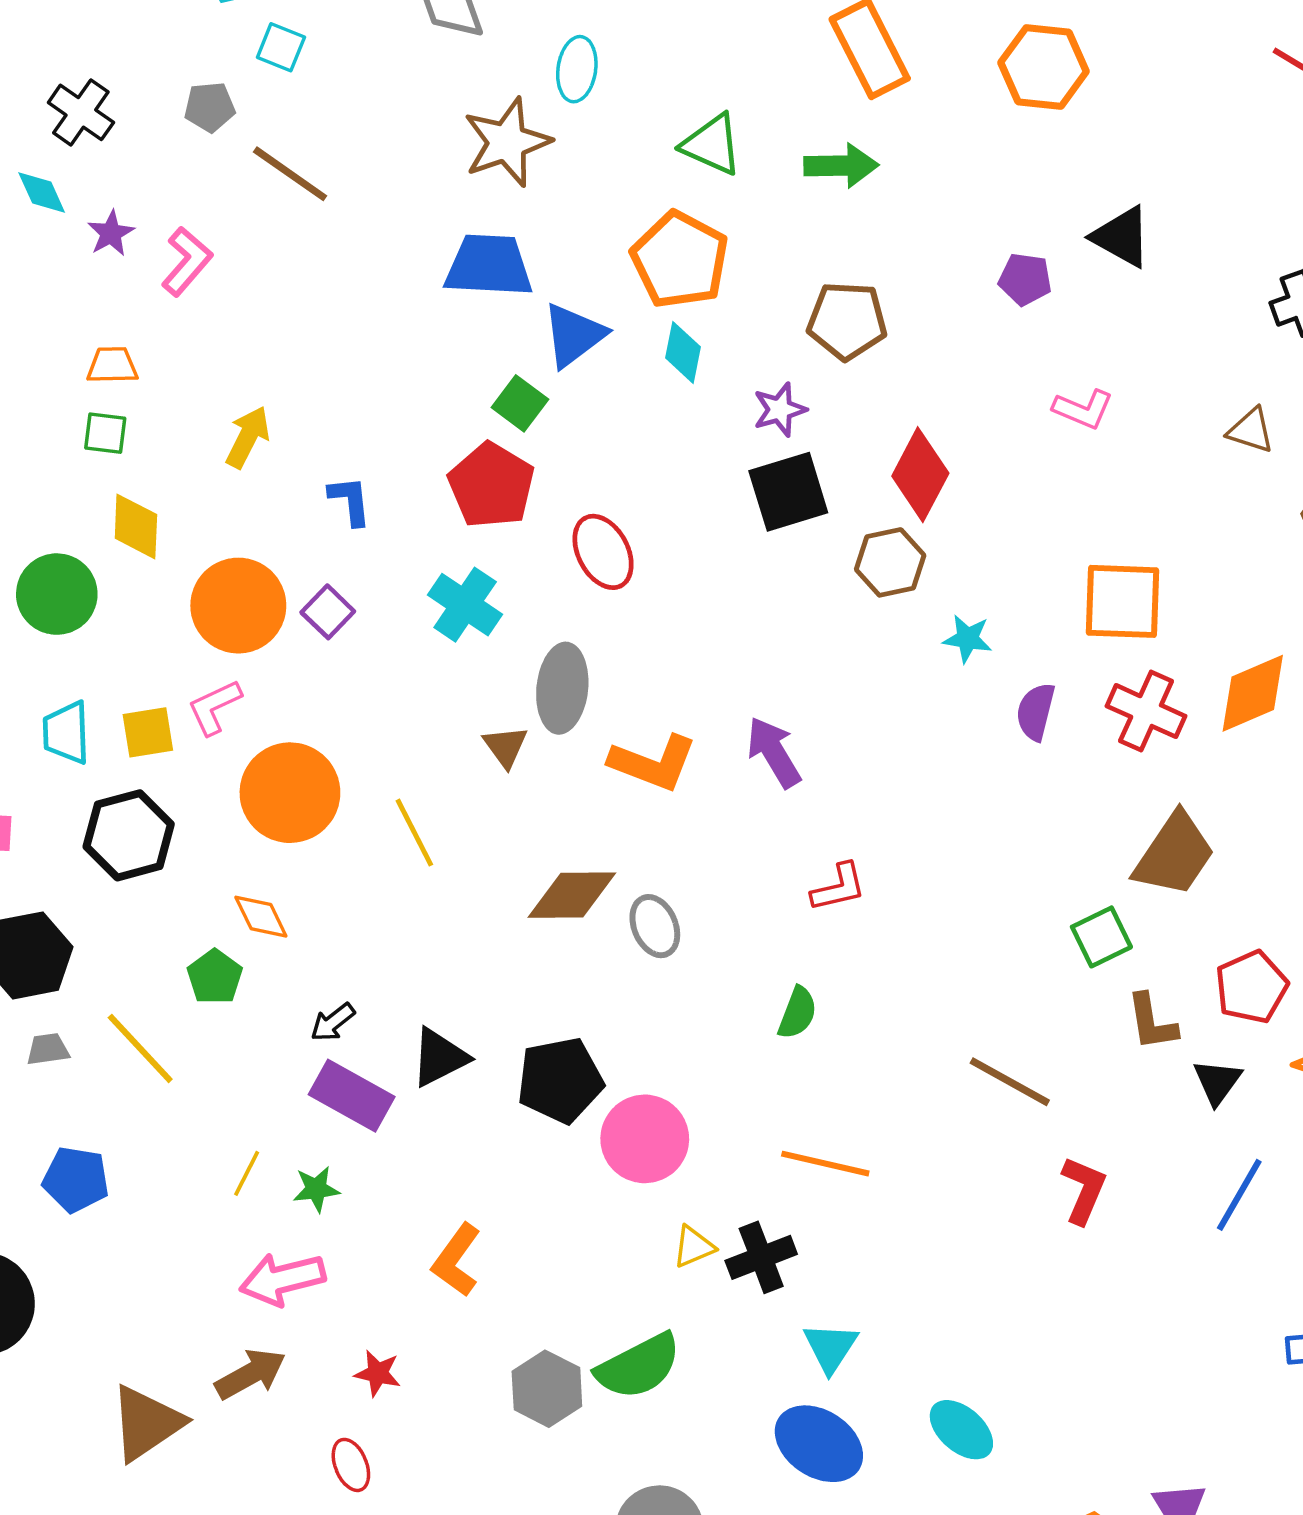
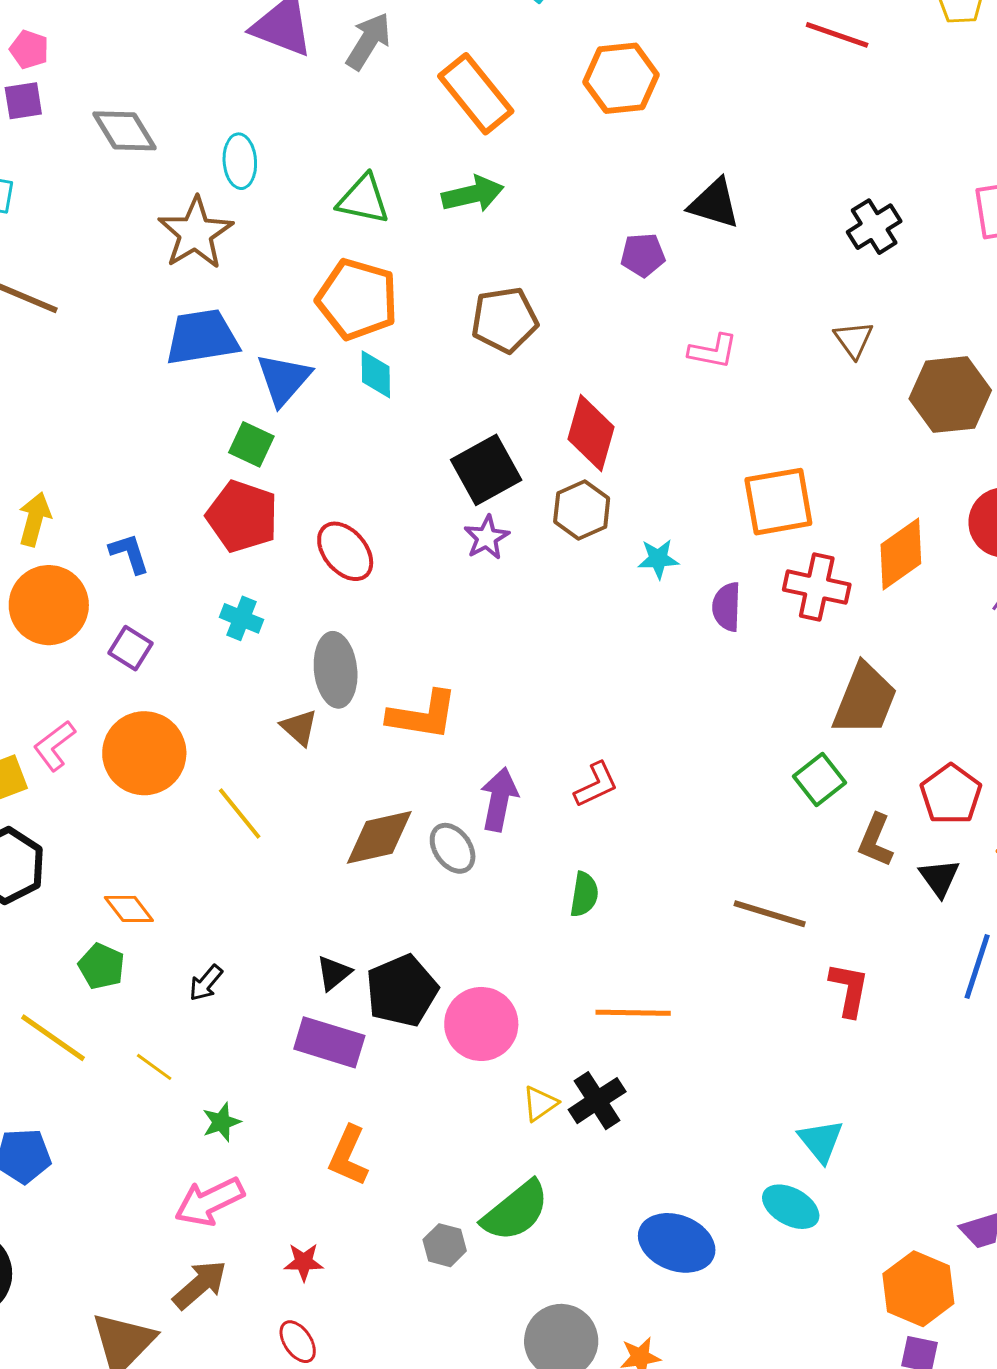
purple star: (780, 410) -> (487, 538), moved
brown triangle: (1251, 430) -> (854, 339), turned 48
cyan cross: (465, 605) -> (241, 618), size x0.7
orange circle: (238, 606) -> (49, 605), moved
purple arrow: (774, 752) -> (499, 799), moved, turned 54
orange circle: (290, 793) -> (144, 753), moved
brown L-shape: (1152, 1022) -> (876, 840), turned 44
black triangle: (439, 1057) -> (334, 973), moved, size x0.7
purple rectangle: (352, 1096) -> (329, 1042), moved
yellow line: (247, 1173) -> (154, 1067), moved, turned -69
cyan triangle: (830, 1347) -> (821, 1141), moved
gray hexagon: (547, 1389) -> (445, 1245), size x0.7

